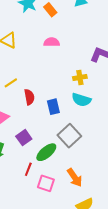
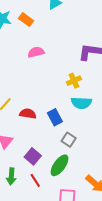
red semicircle: (29, 97) -> (28, 114), turned -56
gray square: (69, 136) -> (69, 140), moved, size x0.6
red line: (28, 169) -> (35, 180), moved, turned -40

